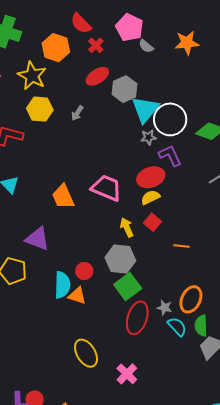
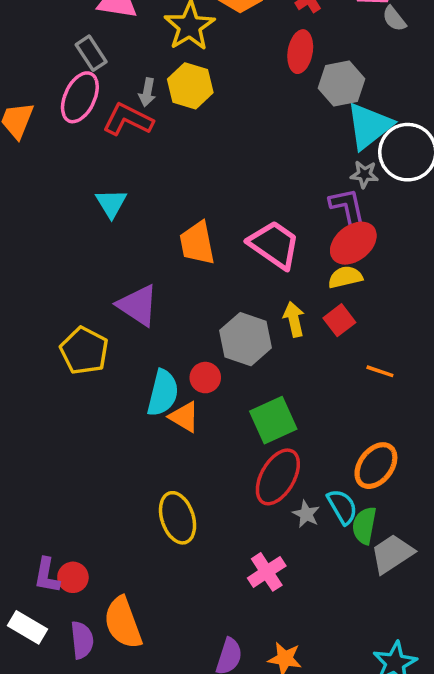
red ellipse: (97, 76) -> (300, 52), turned -60
gray arrow: (77, 113) -> (147, 92), moved, turned -35
purple L-shape: (170, 156) -> (348, 207), moved
red ellipse: (151, 177) -> (353, 243), turned -32
gray hexagon: (120, 259) -> (246, 339), moved
gray star: (165, 308) -> (306, 514), moved
green semicircle: (201, 326) -> (364, 525), moved
pink cross: (127, 374) -> (267, 572), moved

